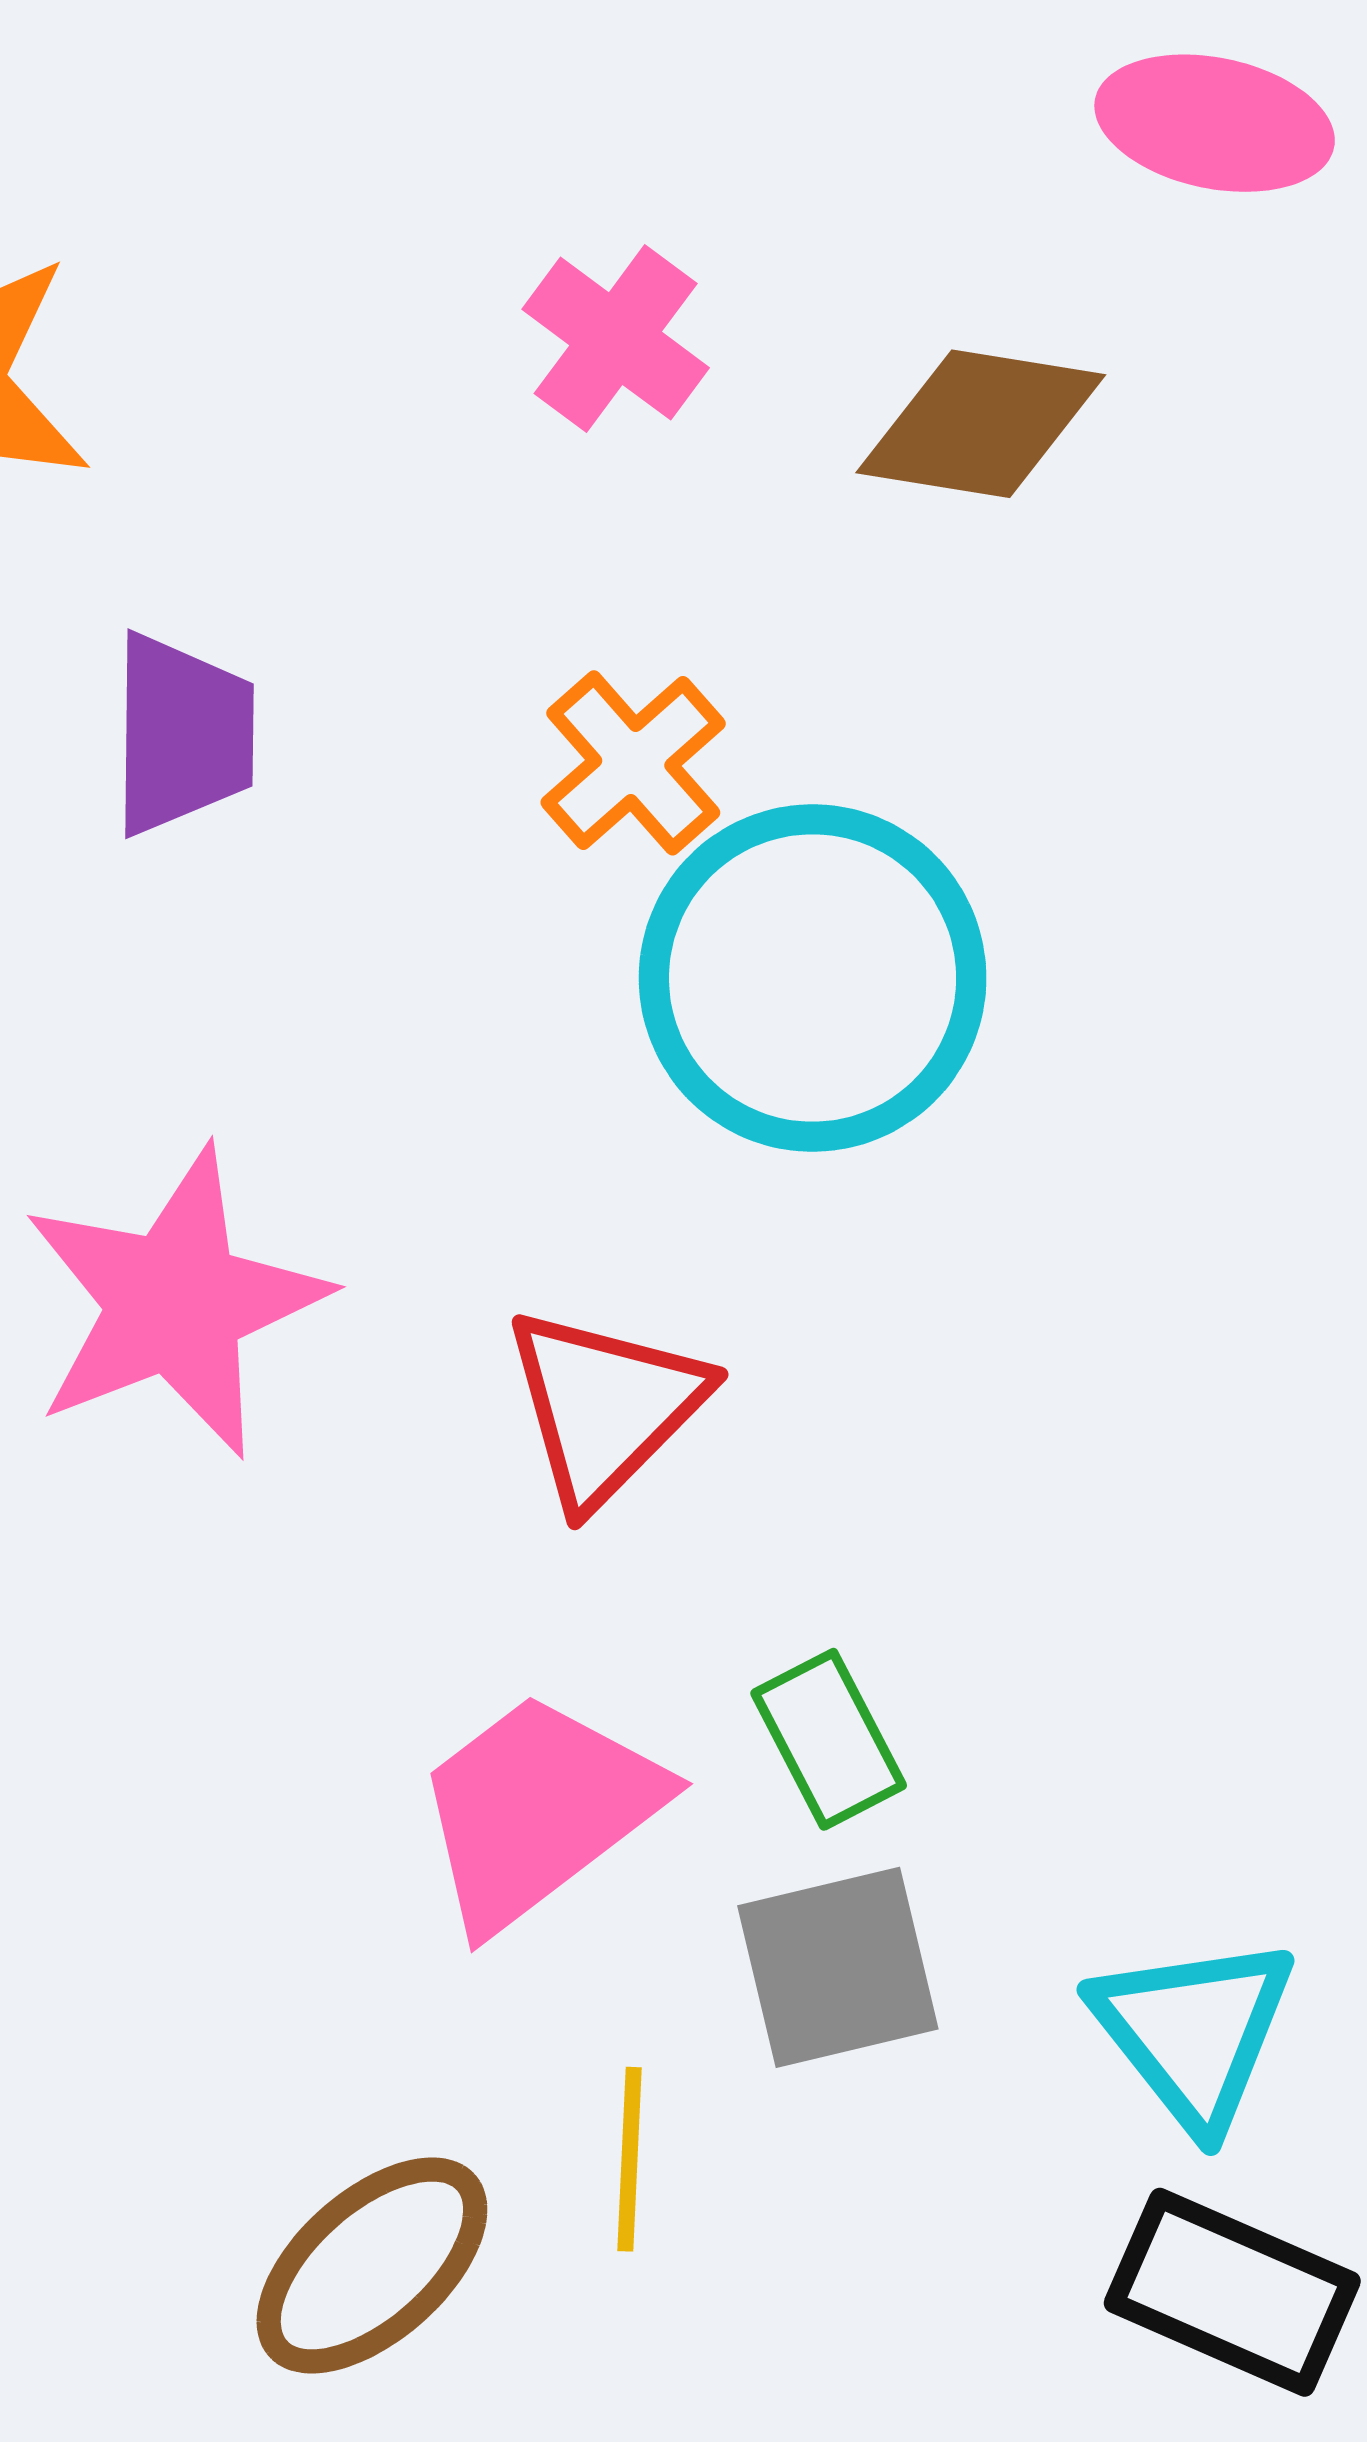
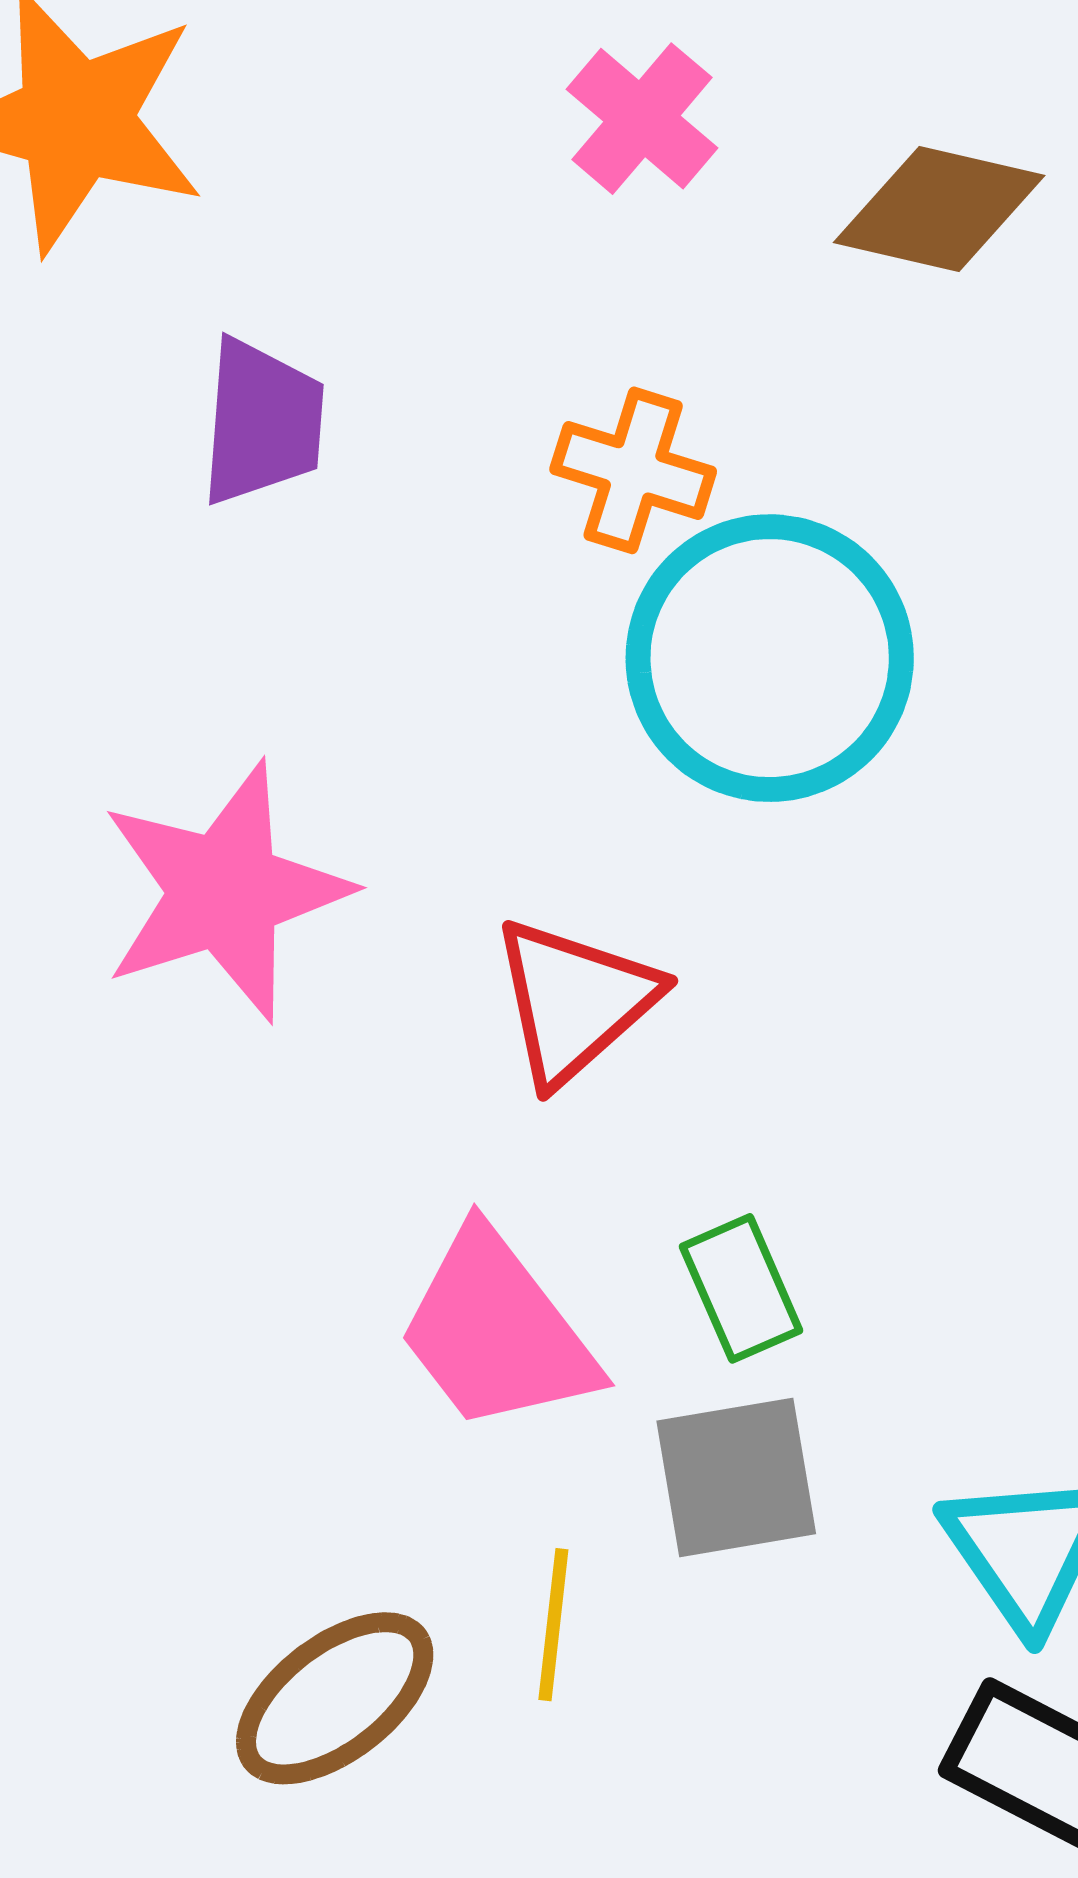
orange cross: (633, 763) -> (633, 470), turned -35
pink trapezoid: (538, 1810) -> (497, 1331), turned -94

